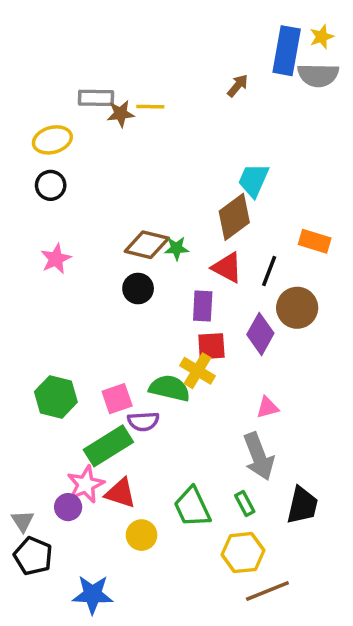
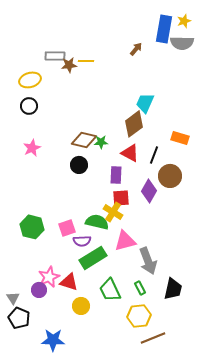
pink triangle: (267, 407) -> (125, 241), moved, size x1.6
green rectangle: (108, 446) -> (93, 258), moved

